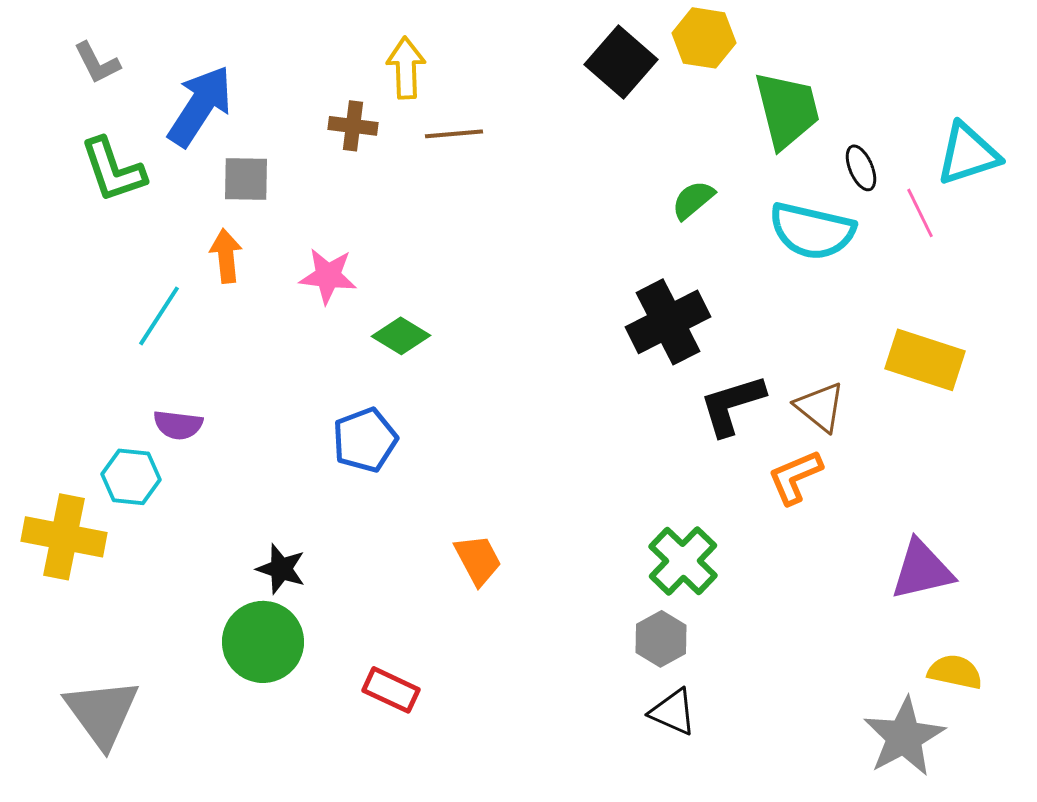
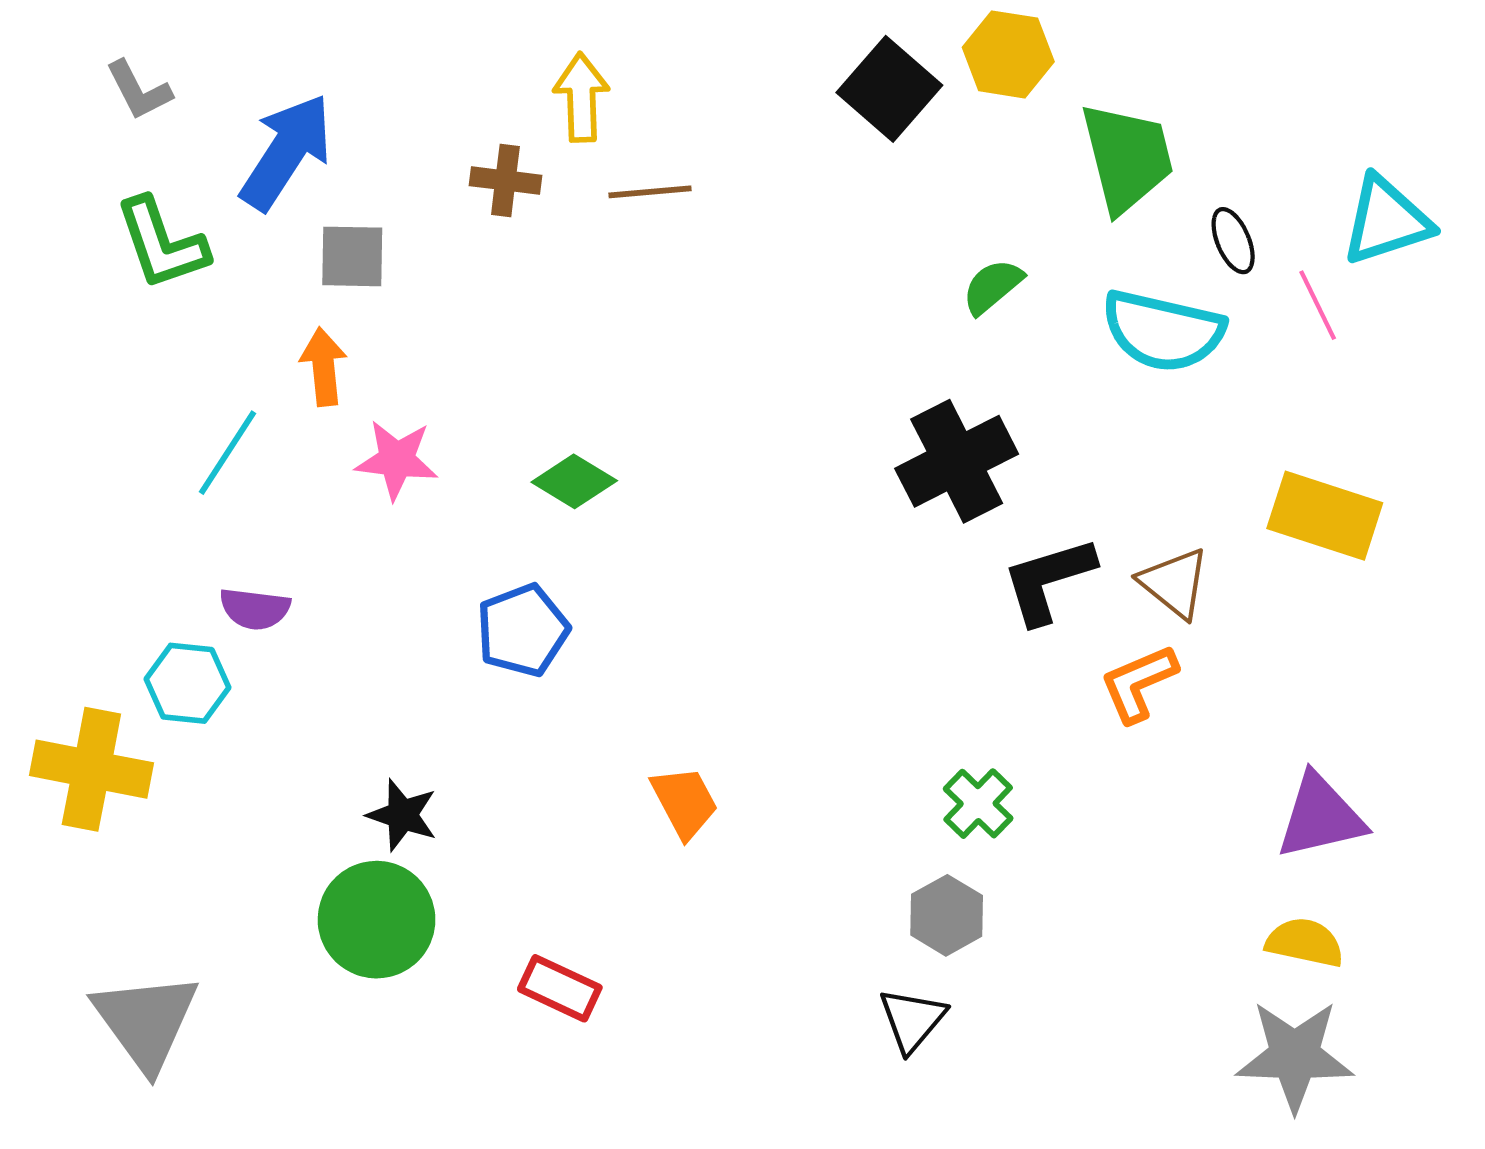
pink star: (328, 276) -> (397, 460), moved
green cross: (683, 561) -> (978, 804), size x0.7
yellow semicircle: (955, 672) -> (1305, 943), moved
black triangle: (673, 712) -> (912, 1020), moved, turned 46
gray star: (904, 737) -> (1295, 1056), turned 30

